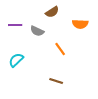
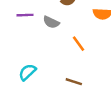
cyan semicircle: (16, 60) -> (27, 72), moved

